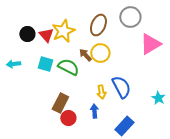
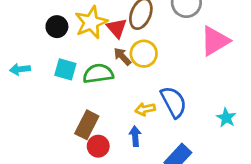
black circle: (27, 34) -> (57, 27), moved
red triangle: (46, 35) -> (117, 28), moved
green semicircle: (68, 67) -> (98, 74), turned -35
yellow arrow: (101, 92) -> (145, 109), turned 88

